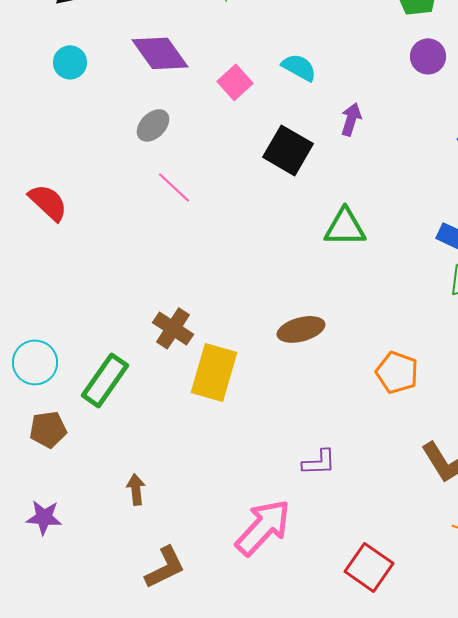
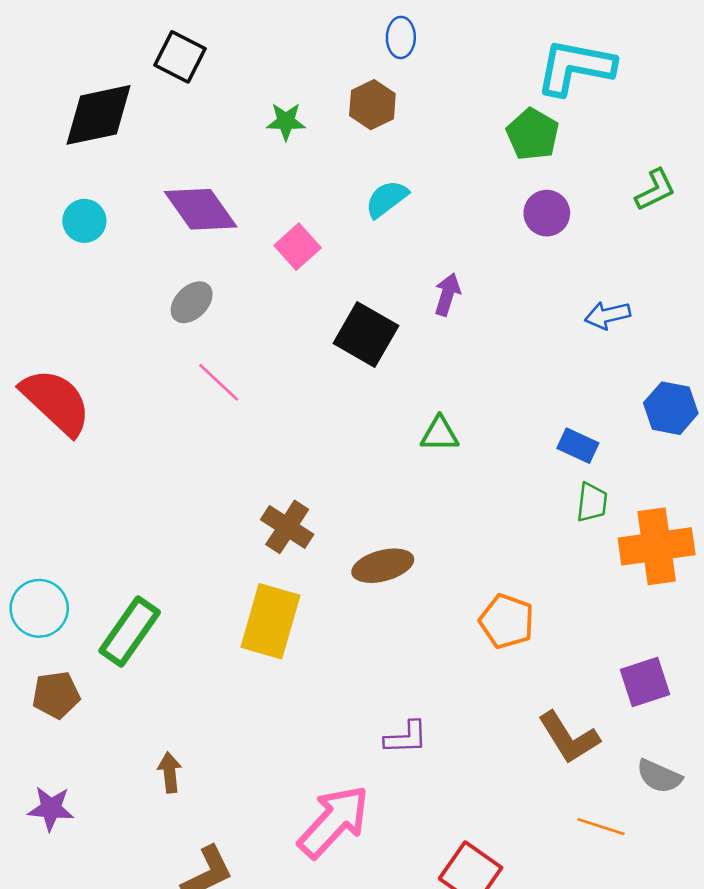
cyan semicircle: (299, 67) -> (387, 199), moved, turned -66
red semicircle: (48, 202) -> (56, 402), size x1.4
green triangle: (345, 227) -> (440, 434), size x0.7
brown cross: (173, 328) -> (287, 527), moved

